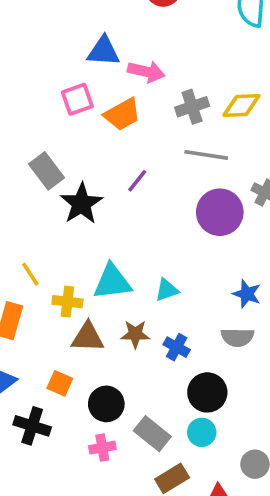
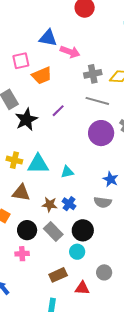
pink square: (77, 99) -> (21, 61), moved
orange trapezoid: (122, 114) -> (42, 75), moved
yellow cross: (67, 302) -> (14, 160), moved
brown star: (135, 334) -> (50, 205), moved
gray rectangle: (152, 434) -> (53, 231), moved

